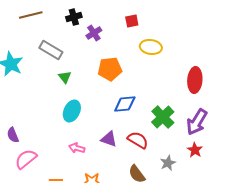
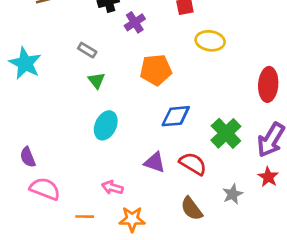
gray rectangle: (51, 50) -> (87, 50), moved, size x0.6
pink arrow: (77, 148) -> (112, 187), moved
pink semicircle: (26, 159) -> (45, 189), turned 60

